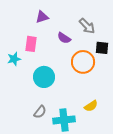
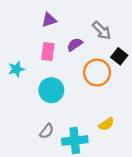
purple semicircle: (64, 38) -> (75, 44), turned 112
pink rectangle: (31, 44) -> (48, 52), moved
black square: (102, 48) -> (119, 56), turned 32

